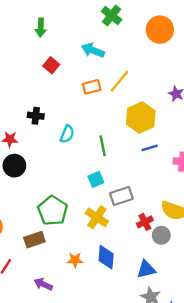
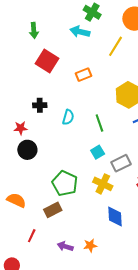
cyan arrow: (93, 50) -> (80, 32), moved
red square: (51, 65) -> (47, 61), size x1.6
yellow line: (119, 81) -> (116, 46), moved
orange star: (75, 260) -> (90, 245), moved

